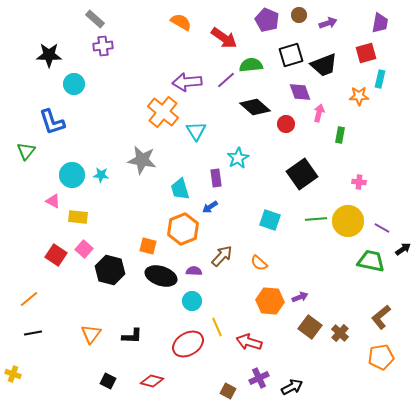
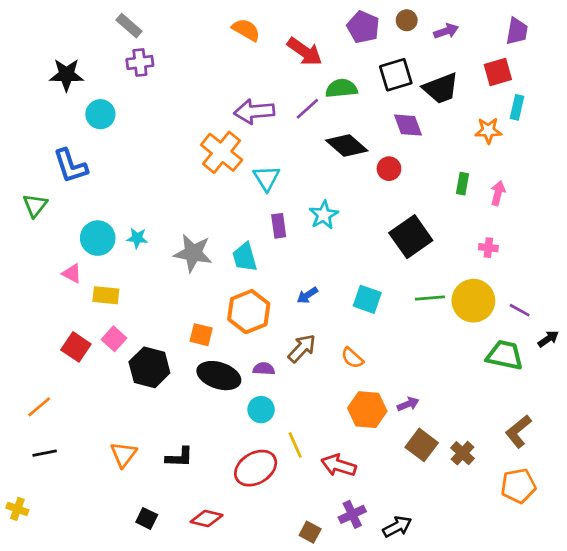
pink arrow: (319, 113) -> (498, 193), moved
gray star: (142, 160) -> (193, 253), moved
purple rectangle: (216, 178) -> (279, 226), moved
blue arrow: (210, 207) -> (307, 295), moved

